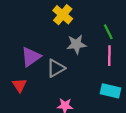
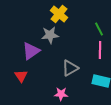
gray star: (76, 44) -> (50, 35), moved
gray triangle: (56, 68) -> (70, 68), moved

